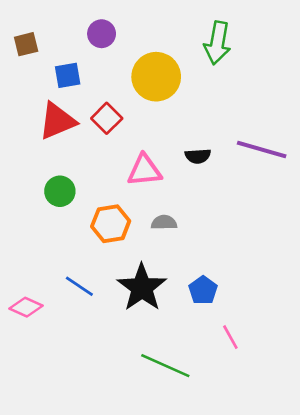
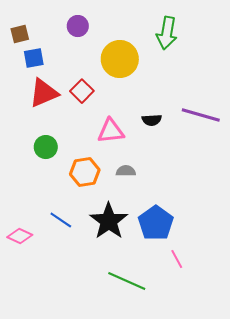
blue square: (68, 75) -> (34, 58), moved
blue pentagon: (203, 290) -> (156, 223), size x1.6

